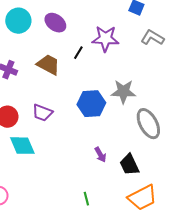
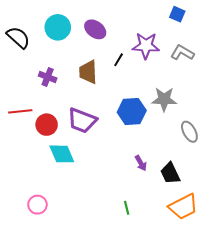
gray L-shape: (152, 38) -> (182, 53), moved
brown trapezoid: (48, 65) -> (88, 72), turned -120
purple trapezoid: (42, 113) -> (82, 121), size x1.4
gray ellipse: (148, 124) -> (189, 132), size x0.7

